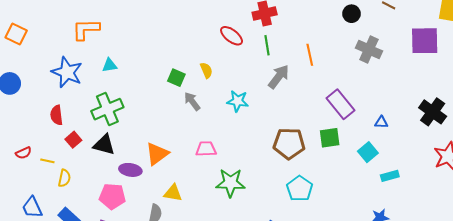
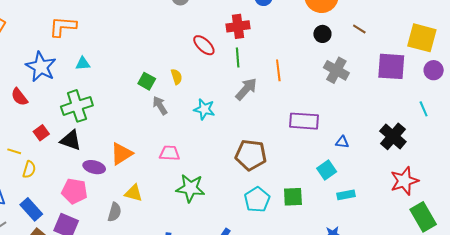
purple rectangle: (340, 104) -> (304, 121), turned -52
red semicircle: (56, 115) -> (19, 97), moved, turned -36
green square: (330, 138) -> (293, 197), moved

